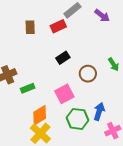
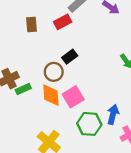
brown circle: (88, 74) -> (54, 72), moved
green rectangle: (28, 88) -> (23, 89), moved
orange diamond: (40, 115) -> (51, 95), moved, turned -60

